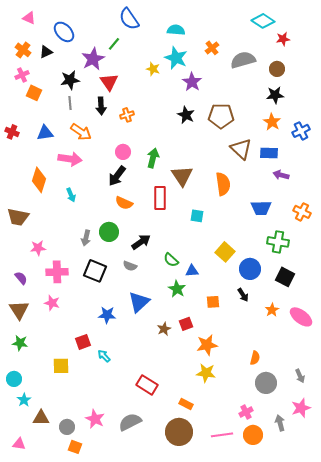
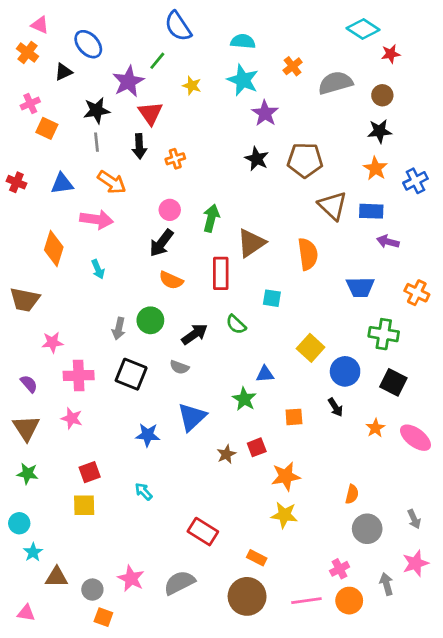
orange cross: (23, 50) -> (28, 52), moved
yellow star: (153, 69) -> (192, 86), moved
brown triangle: (182, 176) -> (251, 243), turned 30
green semicircle: (171, 260) -> (236, 324), moved
red square: (83, 342) -> (90, 472), moved

